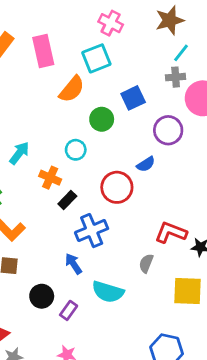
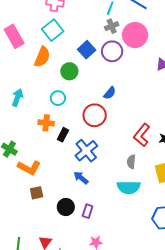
purple circle: (168, 130) -> (112, 51), moved
cyan arrow: (19, 153) -> (17, 98), moved
red L-shape: (171, 232) -> (142, 135), turned -55
cyan semicircle: (108, 292) -> (129, 187), moved

